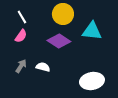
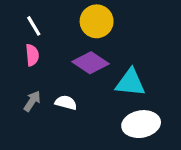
cyan triangle: (92, 31) -> (130, 83), moved
pink semicircle: (21, 36) -> (32, 55), turned -40

